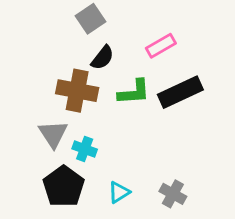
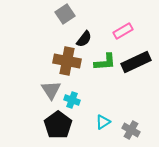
gray square: (91, 19) -> (65, 14), moved
cyan triangle: (119, 192) -> (103, 122), moved

